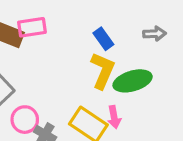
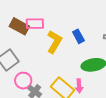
yellow L-shape: (103, 71) -> (54, 42), moved

